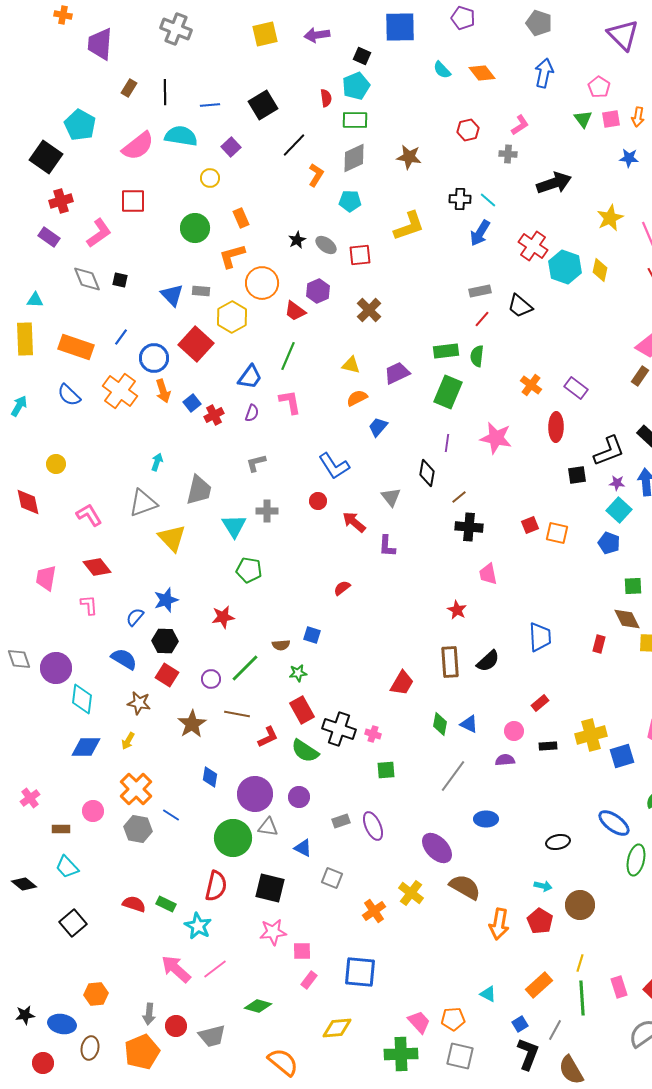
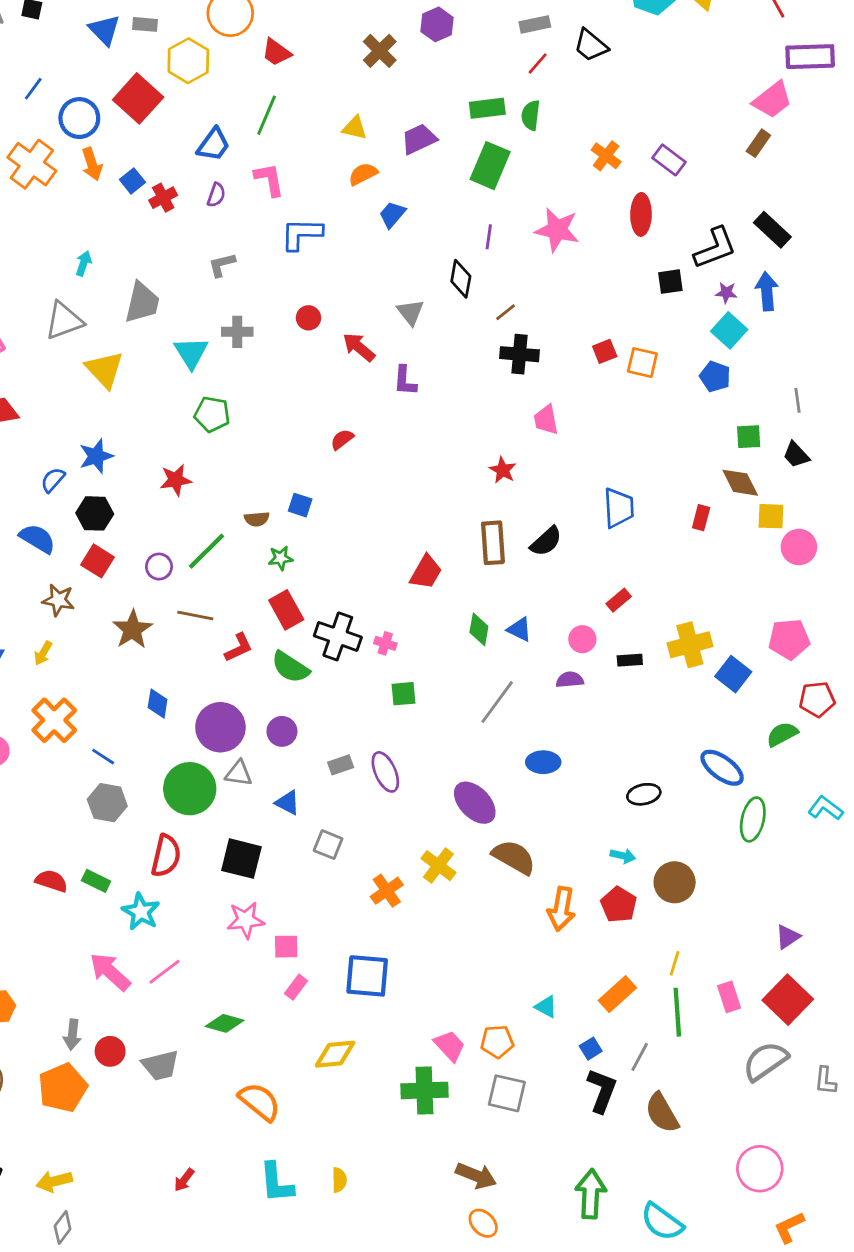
purple hexagon: (318, 291) -> (437, 24), moved
blue L-shape: (334, 466) -> (302, 234), moved, turned 124
blue square: (622, 756) -> (733, 674), turned -35
gray hexagon: (138, 829) -> (107, 803), moved

